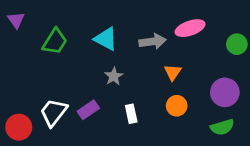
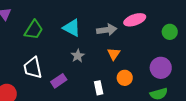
orange triangle: (173, 72) -> (114, 54), moved
white trapezoid: (54, 112) -> (33, 68), moved, turned -50
white rectangle: (131, 114) -> (99, 88), moved

